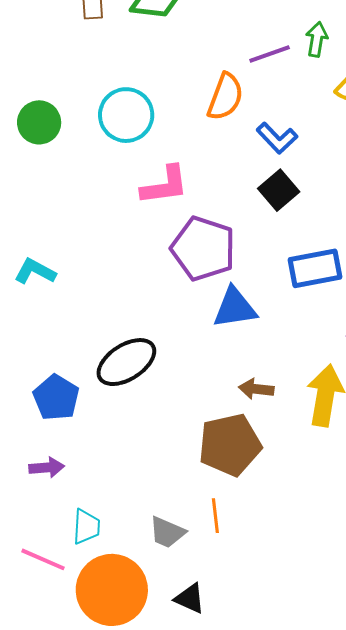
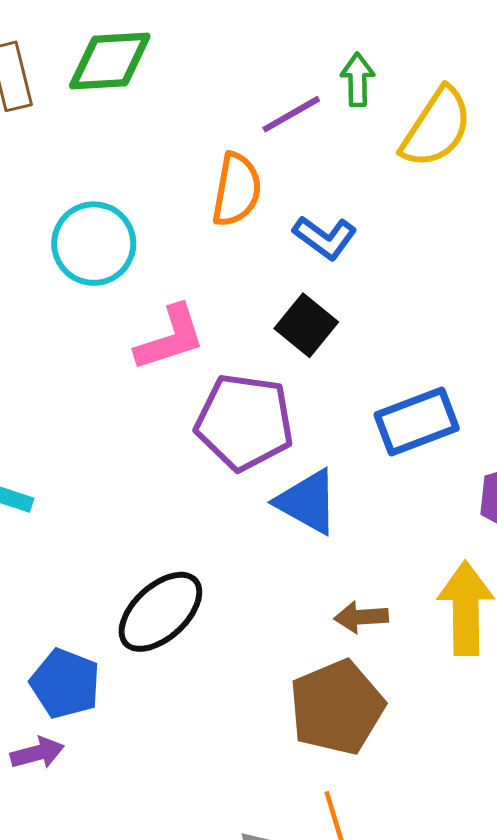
black square: (279, 190) -> (306, 325), moved
blue triangle: (235, 308) -> (307, 502), turned 48
purple arrow: (47, 467) -> (37, 753), moved

